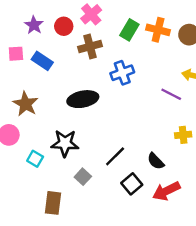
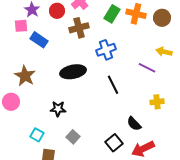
pink square: (16, 54) -> (21, 26), moved
black star: (65, 143) -> (58, 109), size x0.7
black line: (115, 156) -> (113, 85), moved, turned -72
cyan square: (35, 159) -> (37, 135), moved

